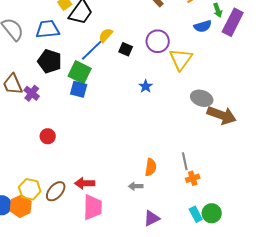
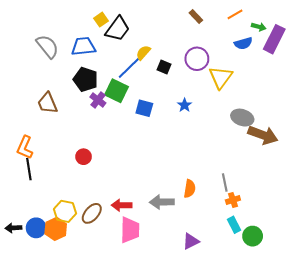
green arrow: (218, 10) -> (259, 27), turned -56
blue square: (79, 89) -> (144, 108), moved
purple cross: (32, 93) -> (98, 100), moved
gray arrow: (136, 186) -> (162, 202), moved, size x1.6
cyan rectangle: (196, 214) -> (234, 225), moved

